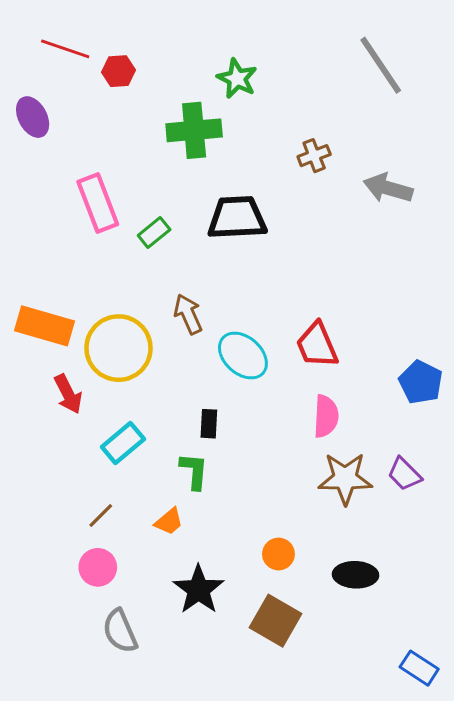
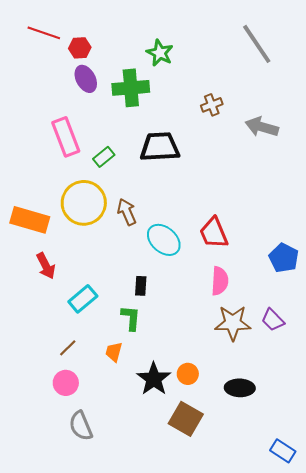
purple ellipse: (33, 117) -> (86, 79), moved
yellow circle: (119, 348) -> (84, 203), moved
orange trapezoid: (169, 521) -> (114, 352), turned 145
black star: (198, 590) -> (154, 379), moved

